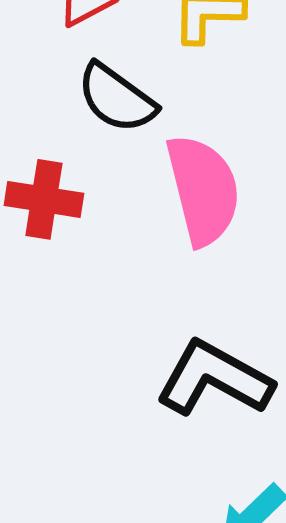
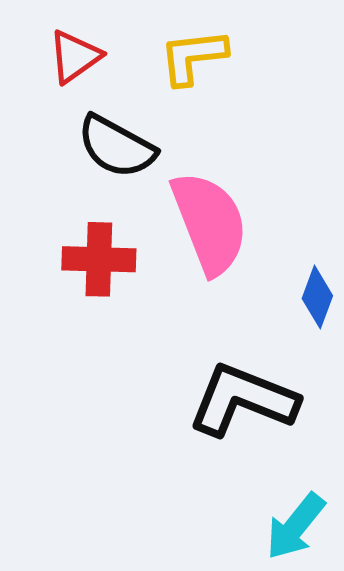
red cross: (44, 199) -> (99, 259), moved

